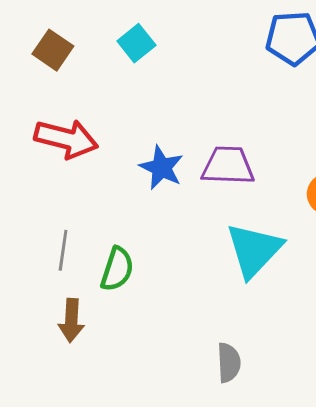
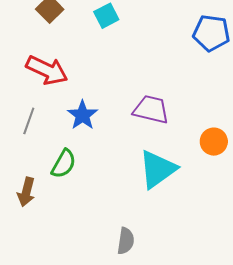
blue star: (161, 168) -> (82, 115), moved
gray line: (63, 250) -> (29, 121), moved

